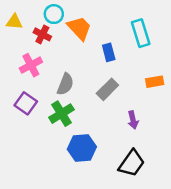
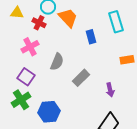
gray rectangle: (107, 89) -> (81, 78), moved
green cross: (61, 114) -> (21, 100), moved
blue hexagon: (82, 148) -> (49, 112), moved

